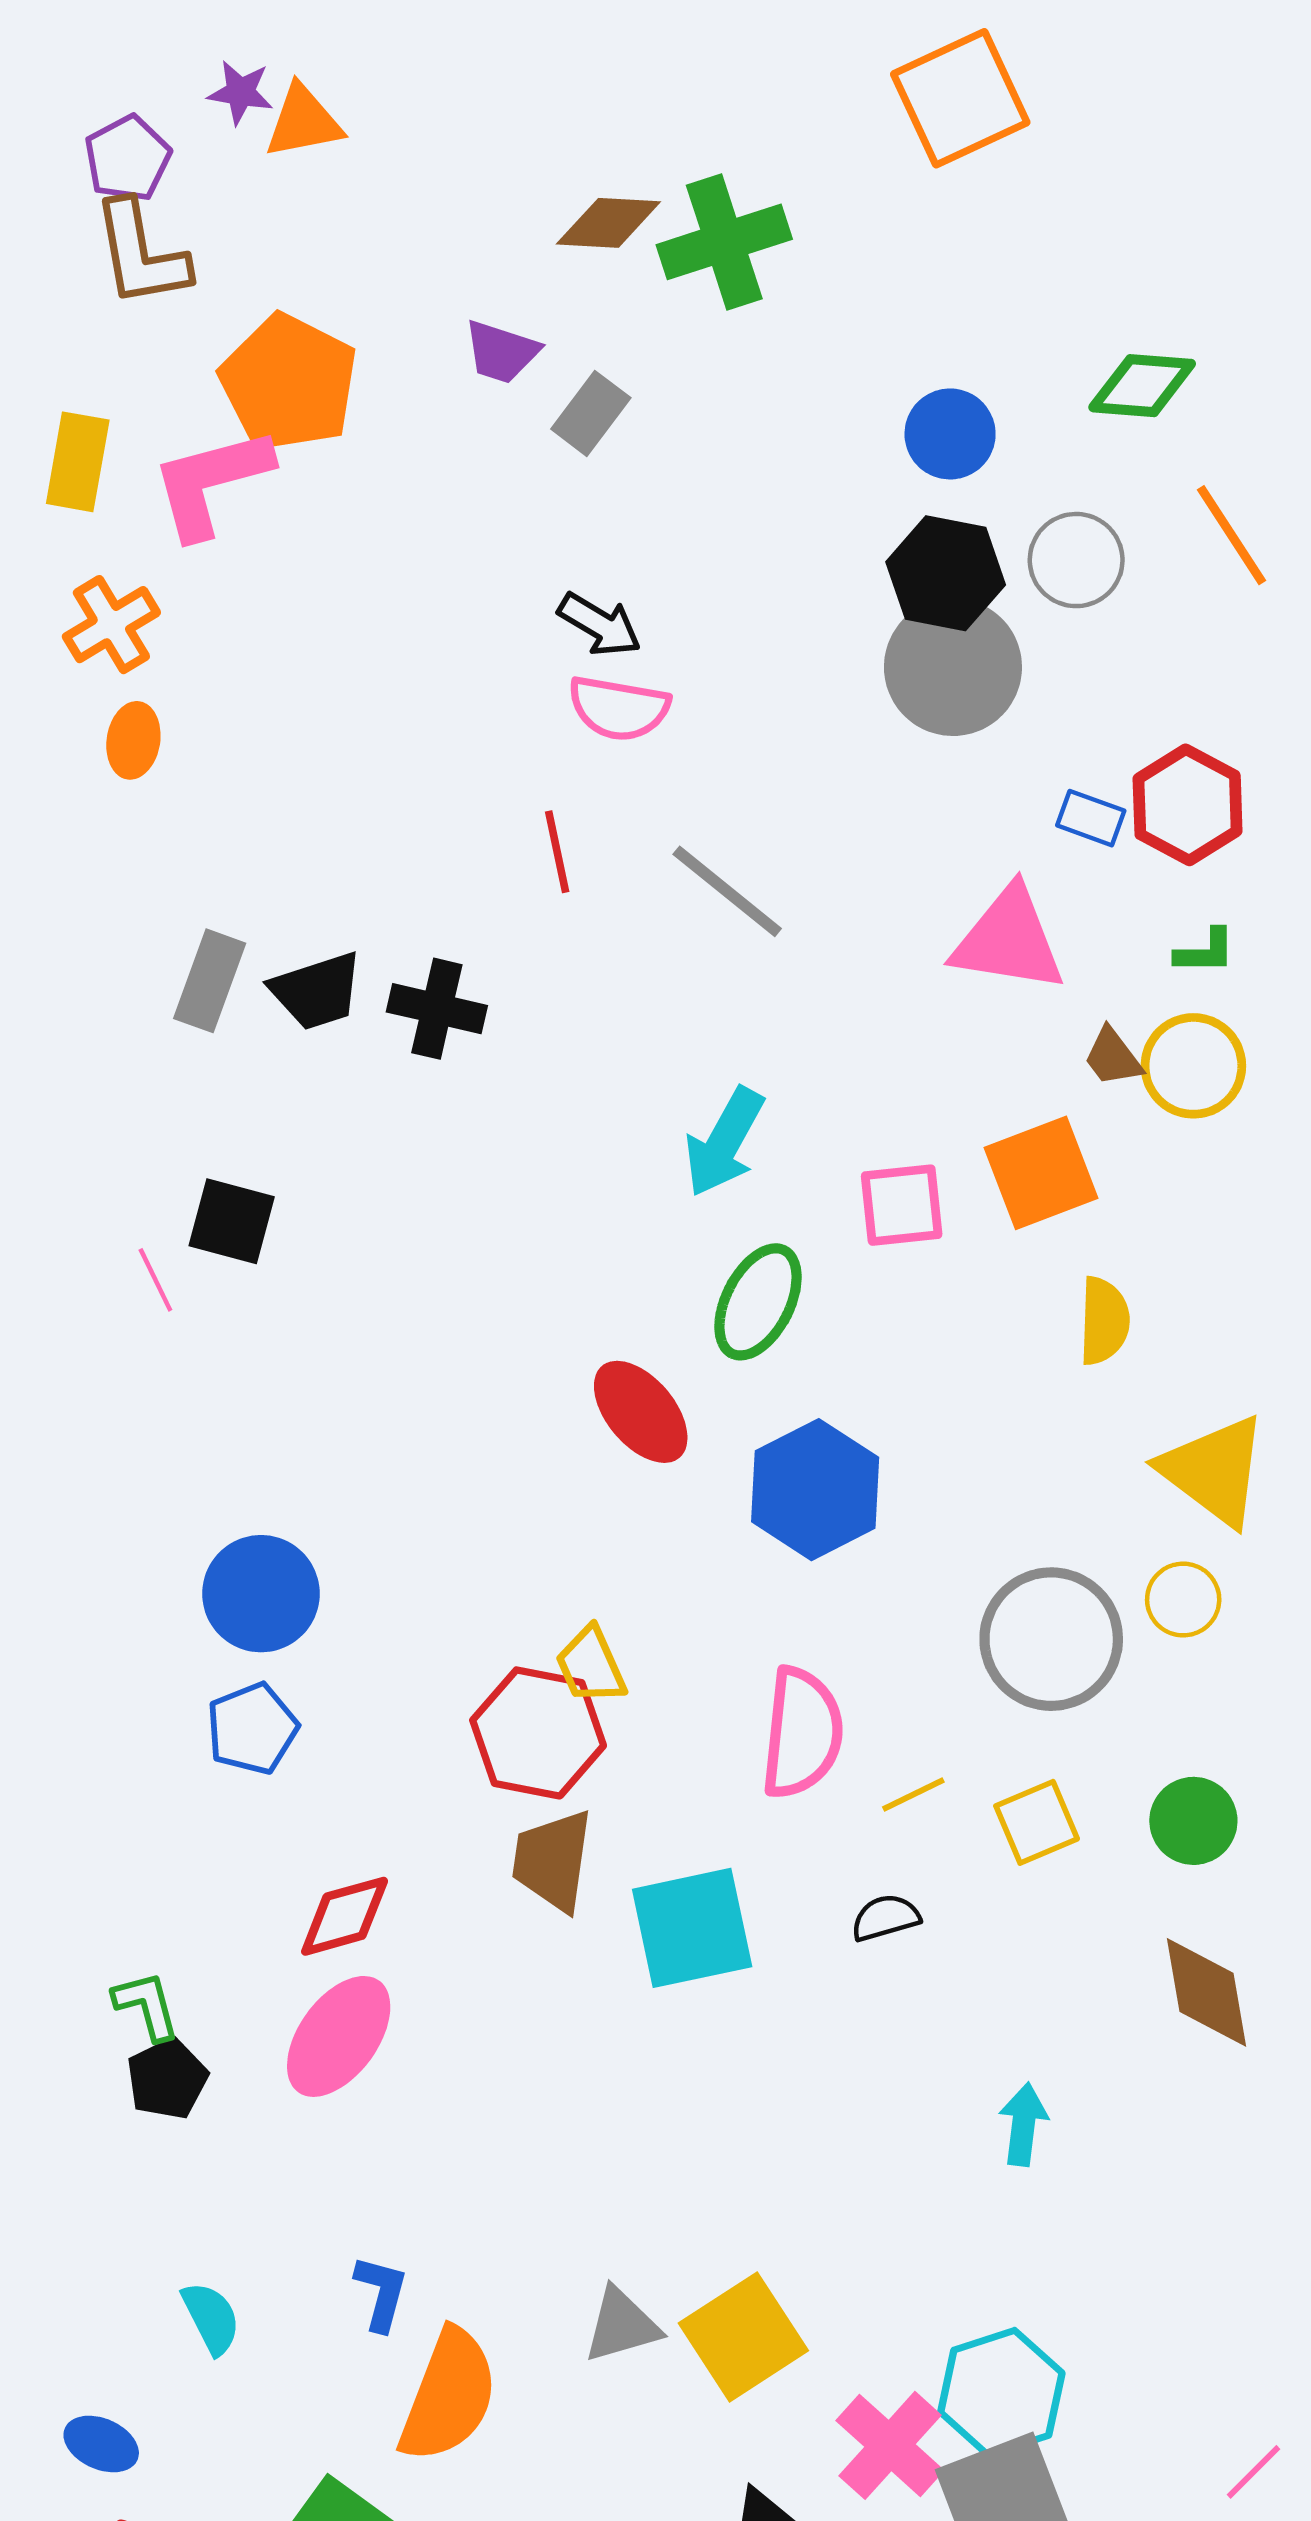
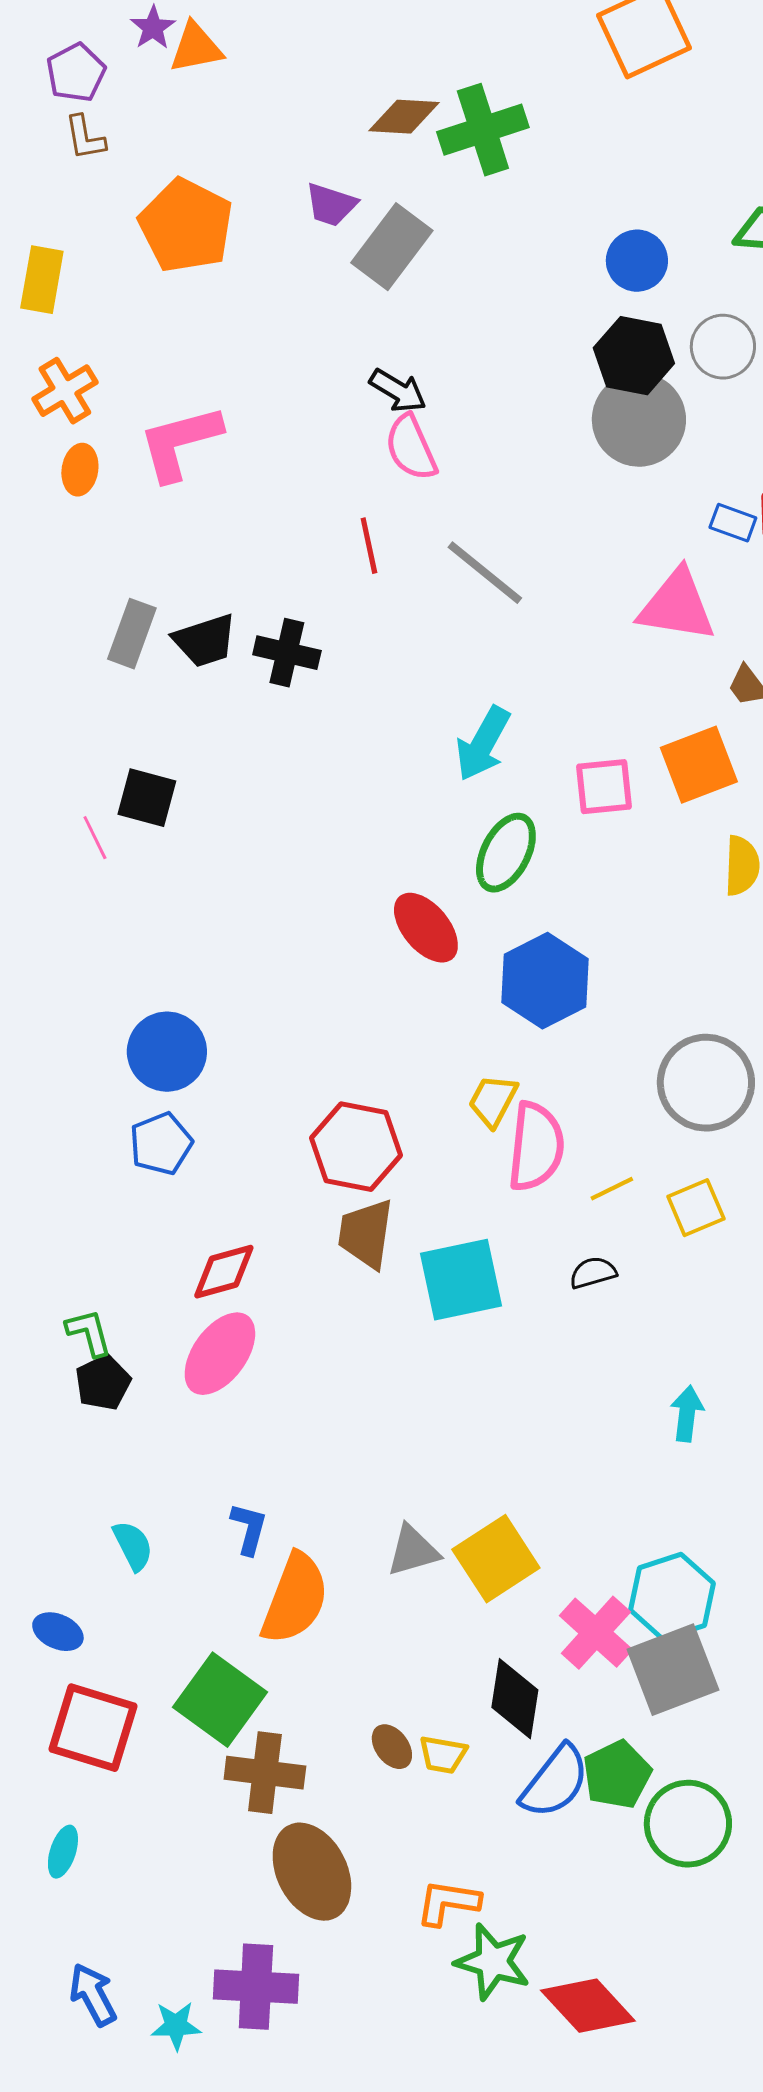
purple star: (240, 92) -> (153, 28), turned 30
brown L-shape: (141, 254) -> (85, 138), size x0.6
gray rectangle: (591, 413) -> (392, 247), size x1.5
pink L-shape: (211, 482) -> (180, 443), moved
pink semicircle: (619, 708) -> (411, 448), turned 56
yellow trapezoid: (591, 1665) -> (493, 1101), moved, turned 52

